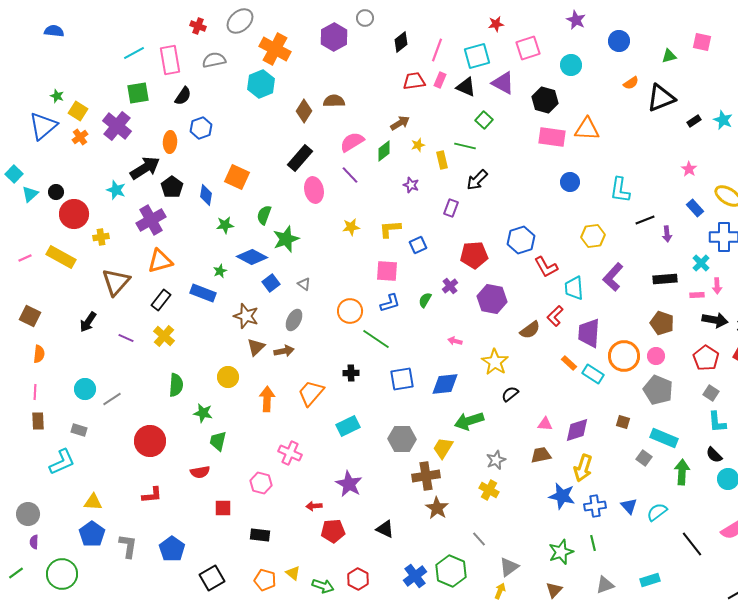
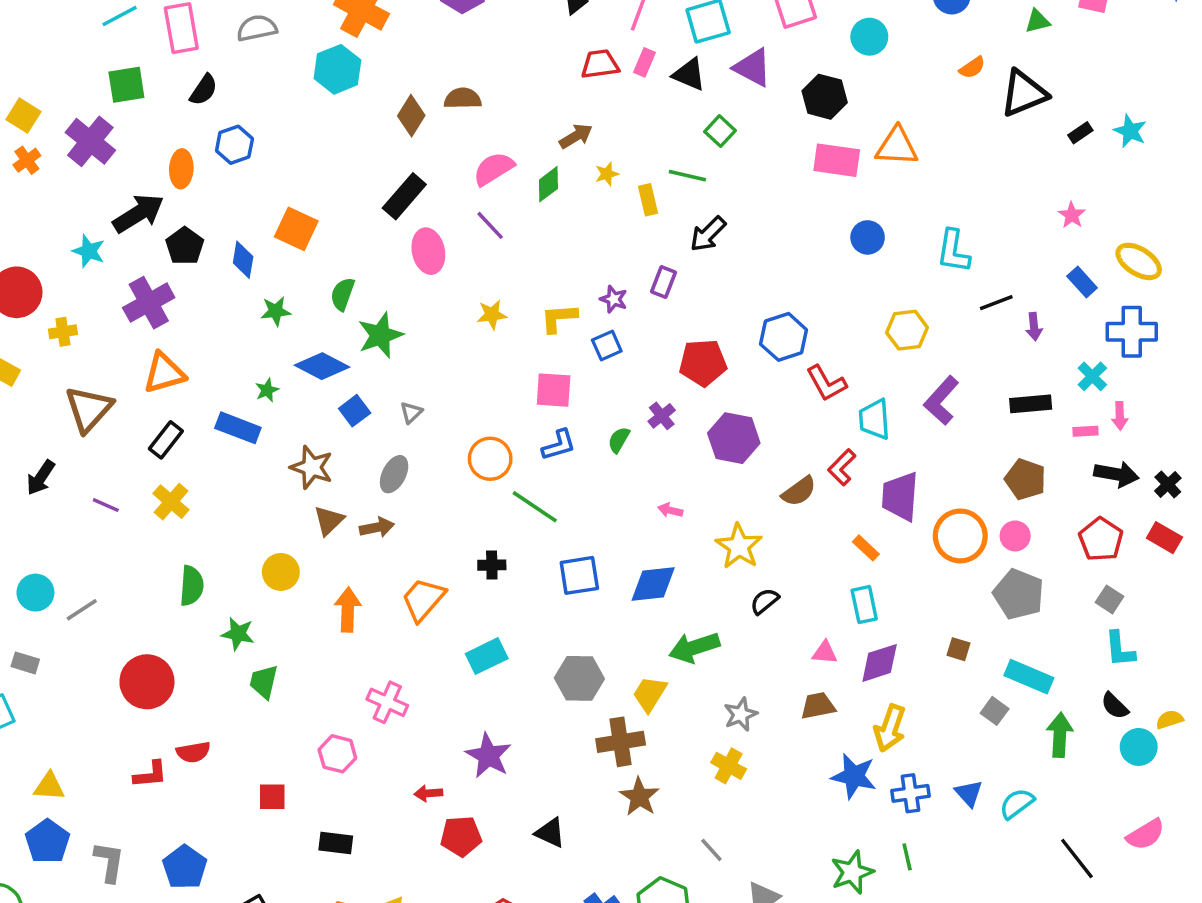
purple star: (411, 185) -> (614, 299), moved
gray triangle: (304, 284) -> (411, 412), turned 40
cyan rectangle: (593, 374) -> (864, 605), moved, turned 45
red semicircle: (200, 472) -> (193, 752), moved

